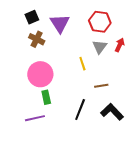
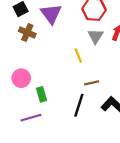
pink circle: (40, 74) -> (21, 78), moved, size x0.7
brown line: (101, 86) -> (92, 83), moved

